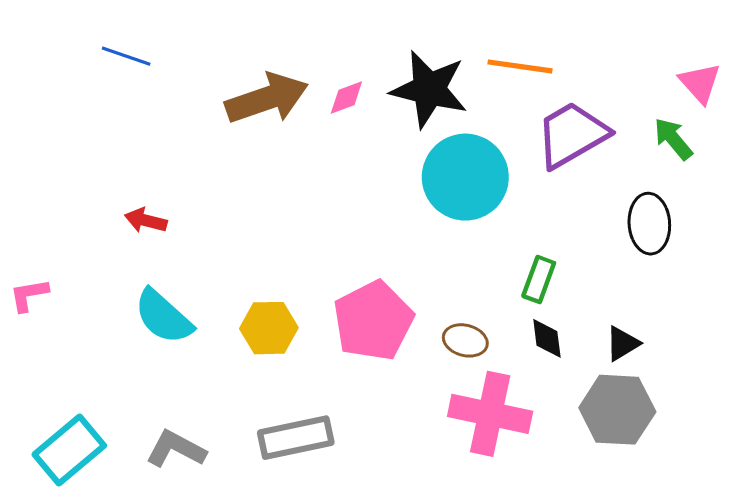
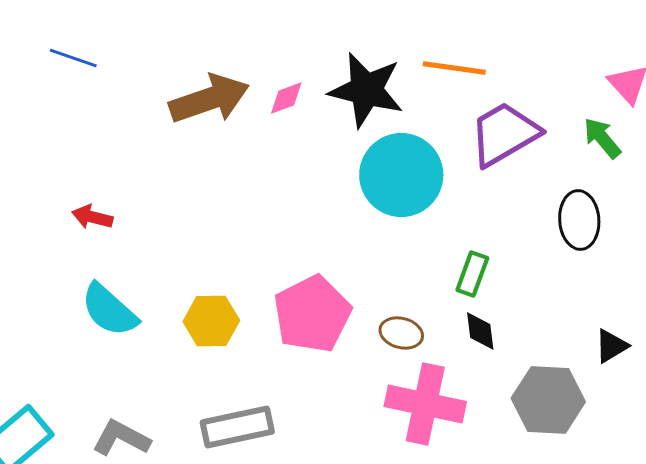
black triangle: (622, 344) -> (611, 346), moved

